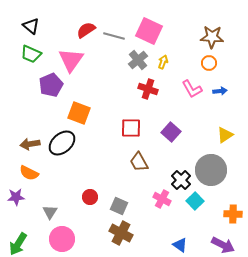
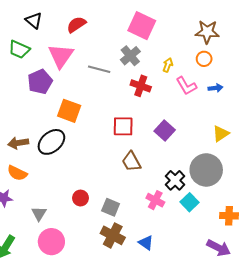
black triangle: (31, 26) -> (34, 20), moved
gray line: (114, 36) -> (99, 69), moved
yellow arrow: (163, 62) -> (168, 65), moved
blue triangle: (180, 245) -> (146, 243), moved

